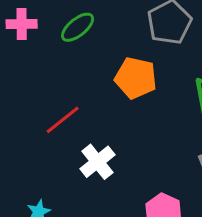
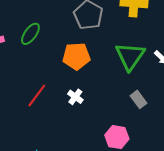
white cross: (97, 162) -> (75, 97), moved, size x0.7

